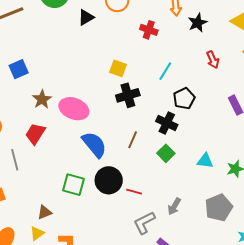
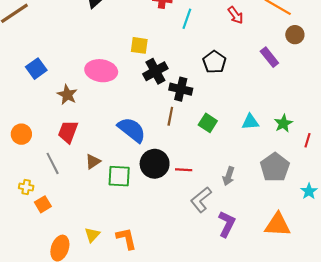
cyan line: (165, 71) -> (187, 19), moved
pink ellipse: (74, 109) -> (101, 71), moved
black cross: (167, 123) -> (181, 89), moved
brown triangle: (45, 212) -> (93, 161), moved

